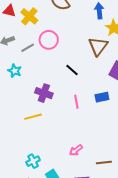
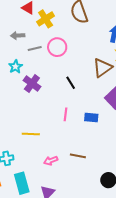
purple cross: (44, 93) -> (32, 84), moved
yellow line: (33, 117) -> (31, 134), moved
brown line: (104, 163) -> (78, 156), moved

